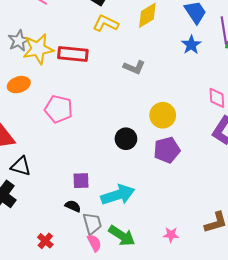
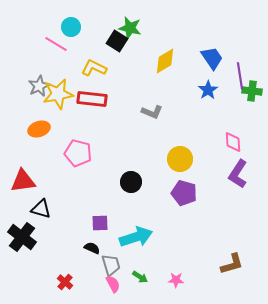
yellow L-shape: (106, 23) -> (94, 68), moved
black circle: (126, 139) -> (131, 182), moved
purple pentagon: (167, 150) -> (184, 193), turned 30
pink star: (171, 235) -> (176, 280), moved
green arrow: (122, 236) -> (140, 277), size x0.6

